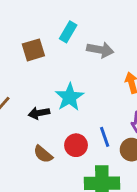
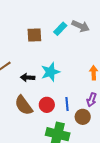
gray arrow: (100, 50) -> (81, 26), moved
brown semicircle: (43, 154) -> (24, 105), size x1.5

